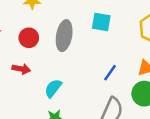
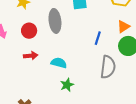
cyan semicircle: (53, 88) -> (59, 63), turned 84

